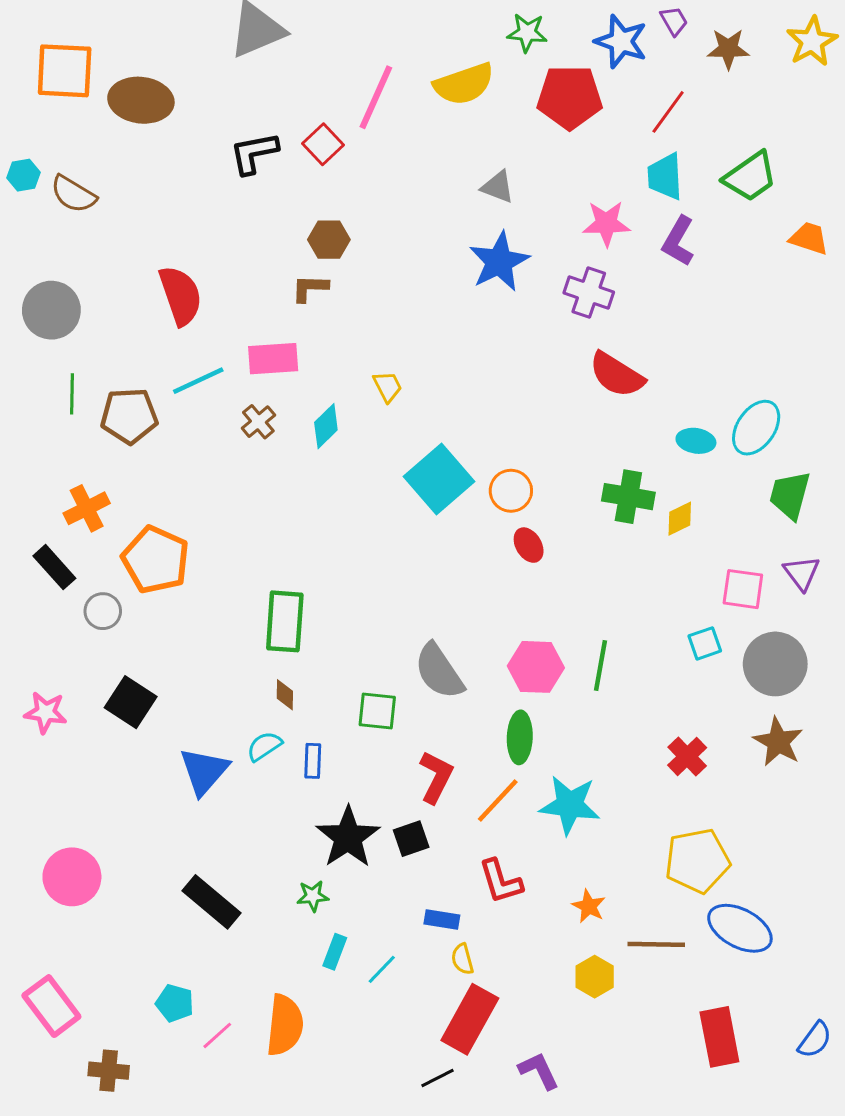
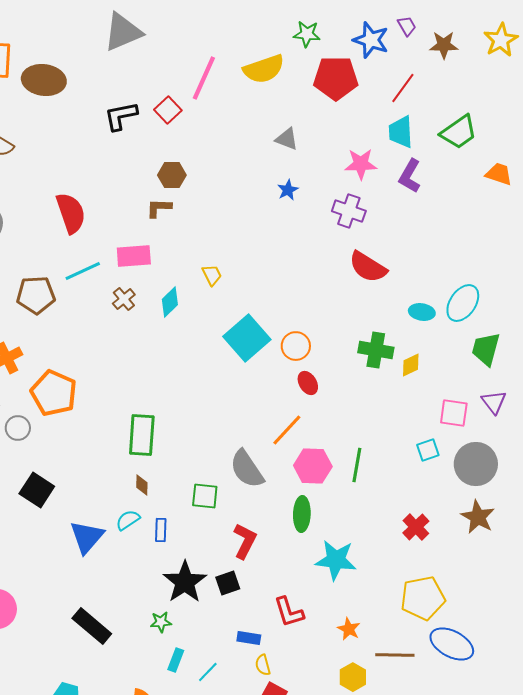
blue star: (499, 262) -> (288, 190), size x0.5
orange line: (498, 801) -> (287, 430), moved

